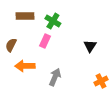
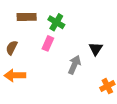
orange arrow: (25, 66) -> (15, 75), moved
gray arrow: (55, 77) -> (74, 65), moved

